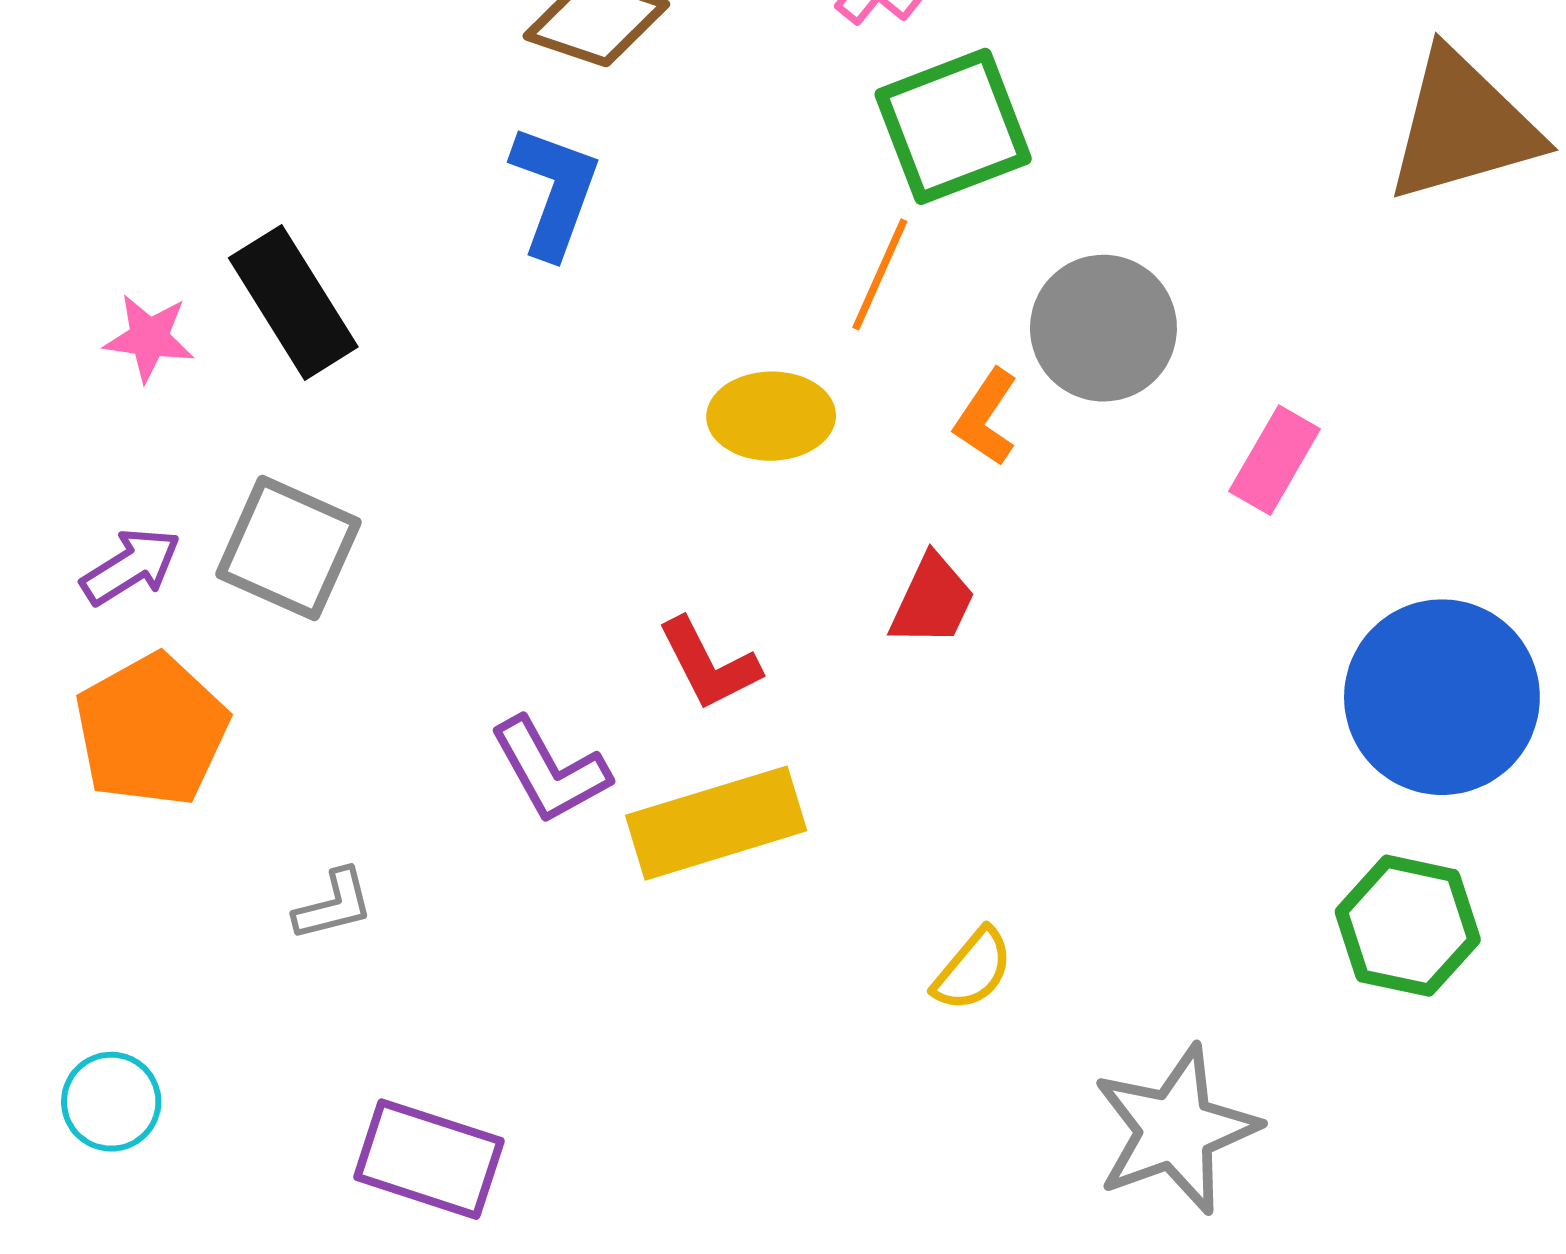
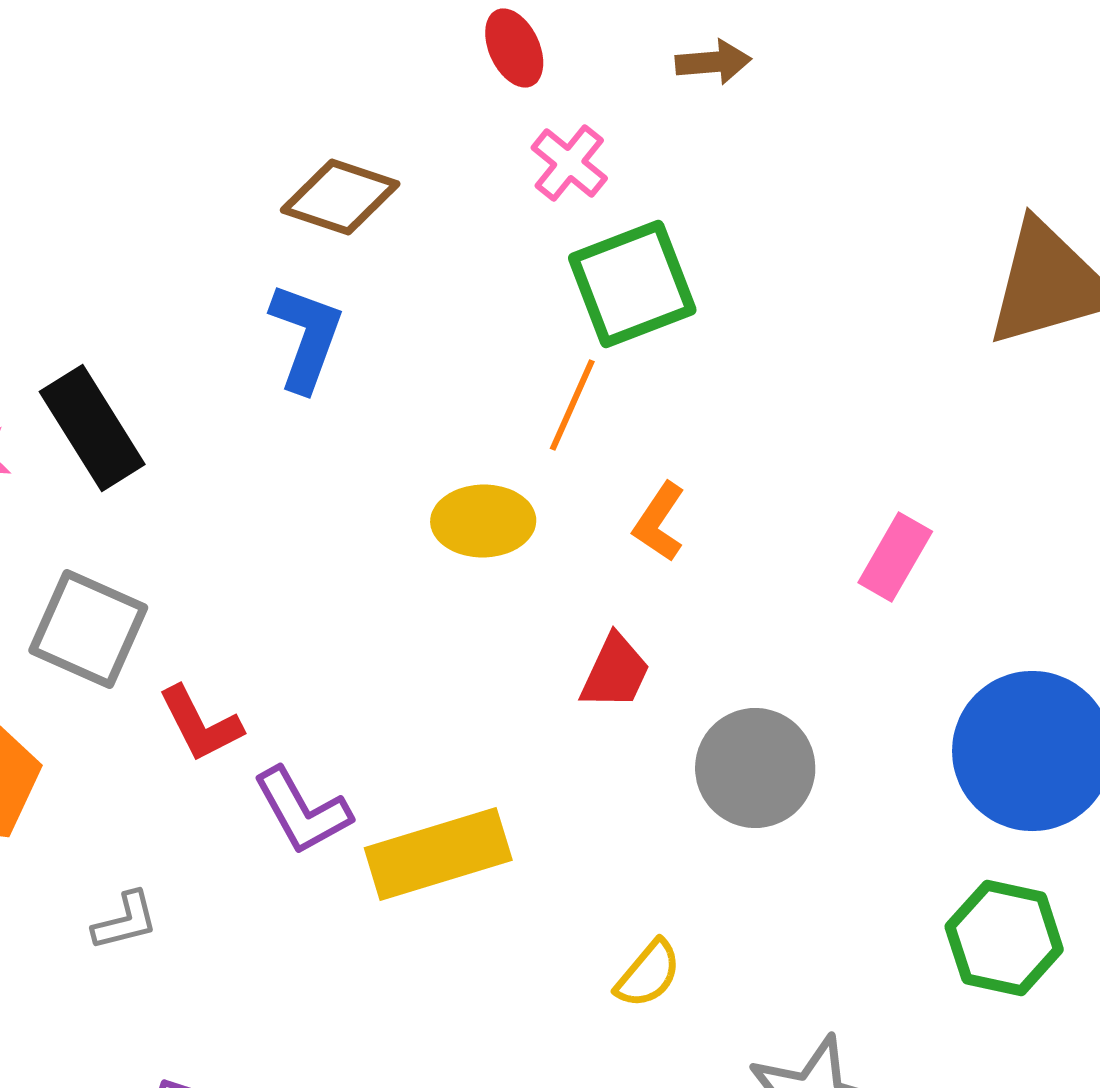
gray circle: (1103, 328) -> (755, 768), moved
red L-shape: (709, 664) -> (200, 724), moved

